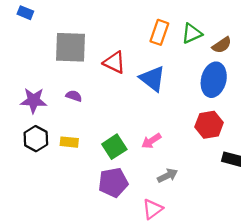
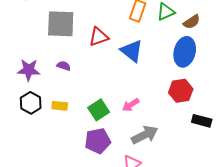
red triangle: (114, 62) -> (99, 37), turned -45
gray arrow: (167, 176) -> (145, 135), size x1.5

